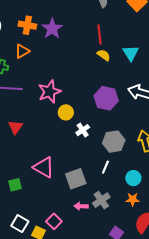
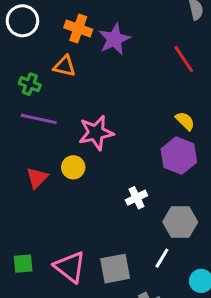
red line: (100, 34) -> (184, 59), turned -36
orange triangle: (22, 51) -> (65, 66), turned 35
yellow semicircle: (104, 55) -> (185, 121), moved
yellow circle: (66, 112) -> (73, 167), moved
pink triangle: (44, 167) -> (70, 267), moved

